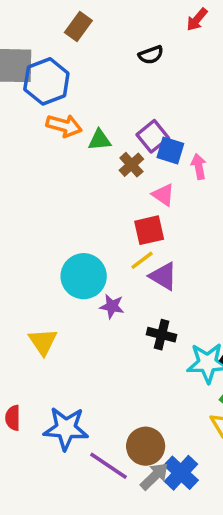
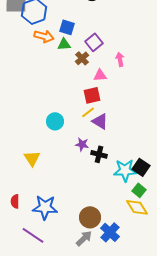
blue square: (170, 151) -> (67, 27), moved
pink triangle: (163, 195) -> (100, 75), turned -40
cyan circle: (84, 276) -> (55, 121), size x0.7
purple star: (112, 306) -> (82, 144), moved
purple line: (108, 466) -> (33, 235), moved
gray arrow: (154, 476) -> (84, 238), moved

